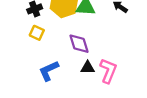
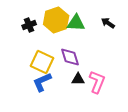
yellow square: (37, 33) -> (42, 62), moved, size x1.6

